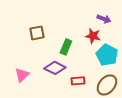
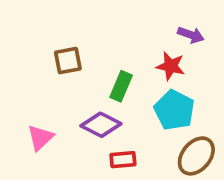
cyan pentagon: (107, 55) -> (174, 110), moved
red rectangle: (78, 81) -> (123, 160), moved

